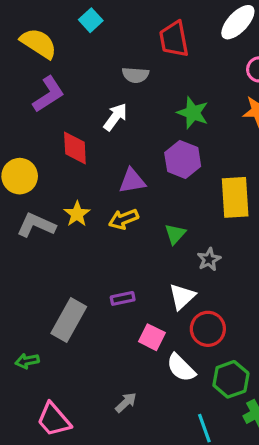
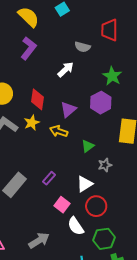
purple L-shape: (48, 94) -> (29, 48), turned -30
red diamond: (75, 148) -> (37, 99), moved
purple triangle: (132, 181) -> (68, 109), turned -42
yellow arrow: (123, 219) -> (59, 131), turned 30
purple rectangle: (123, 298) -> (49, 178), turned -48
gray arrow: (126, 402) -> (39, 240), size x1.5

